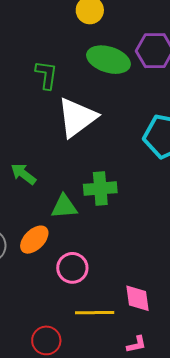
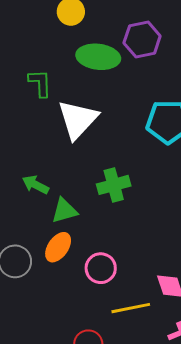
green triangle: (64, 207) -> (64, 211), moved

